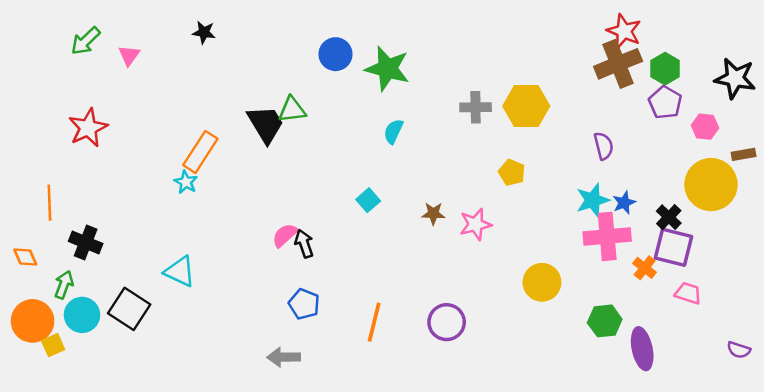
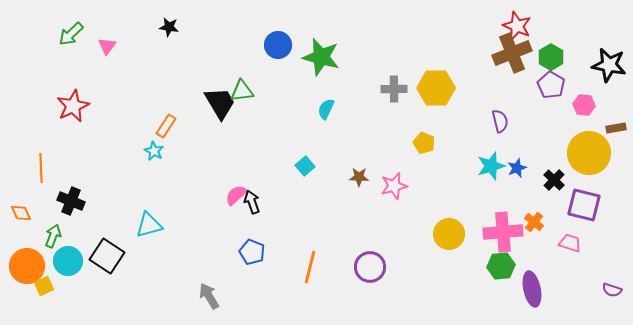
orange rectangle: (200, 152) -> (166, 126), size x0.7
pink cross: (607, 236) -> (503, 232), moved
purple square: (674, 247) -> (584, 205), moved
cyan triangle: (180, 271) -> (149, 225), turned -40
gray arrow: (284, 357) -> (209, 296), moved, turned 60

